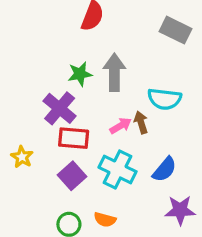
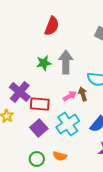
purple cross: (60, 108) -> (20, 92), moved
cyan cross: (117, 169) -> (68, 124), turned 30

